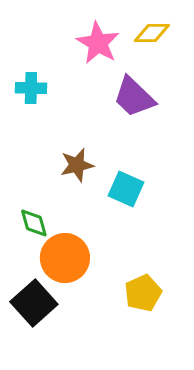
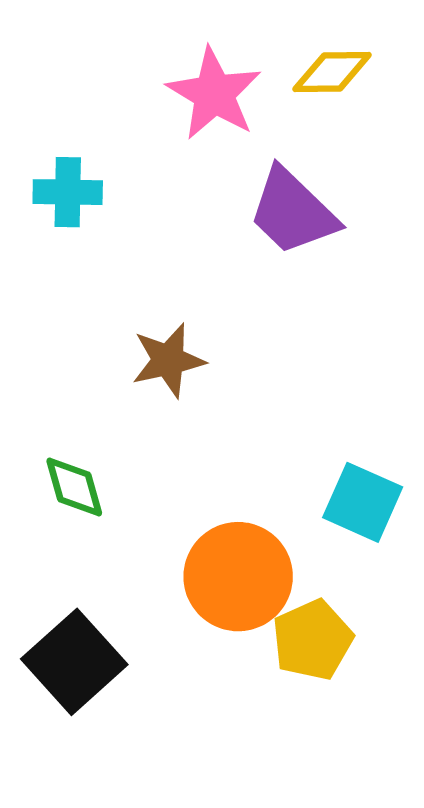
cyan square: (126, 189) -> (363, 502), moved
orange circle: (65, 258) -> (238, 577), moved

